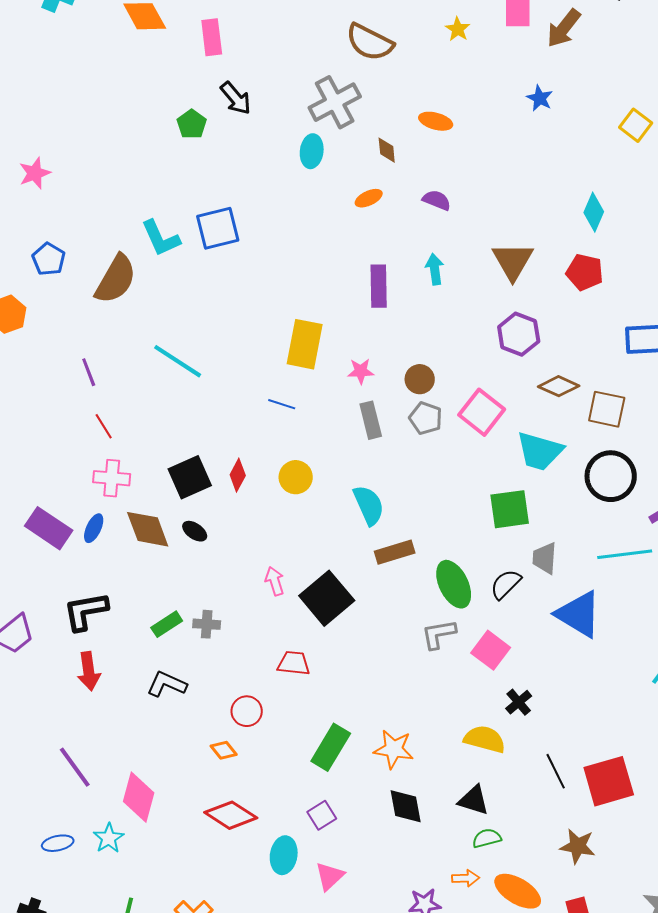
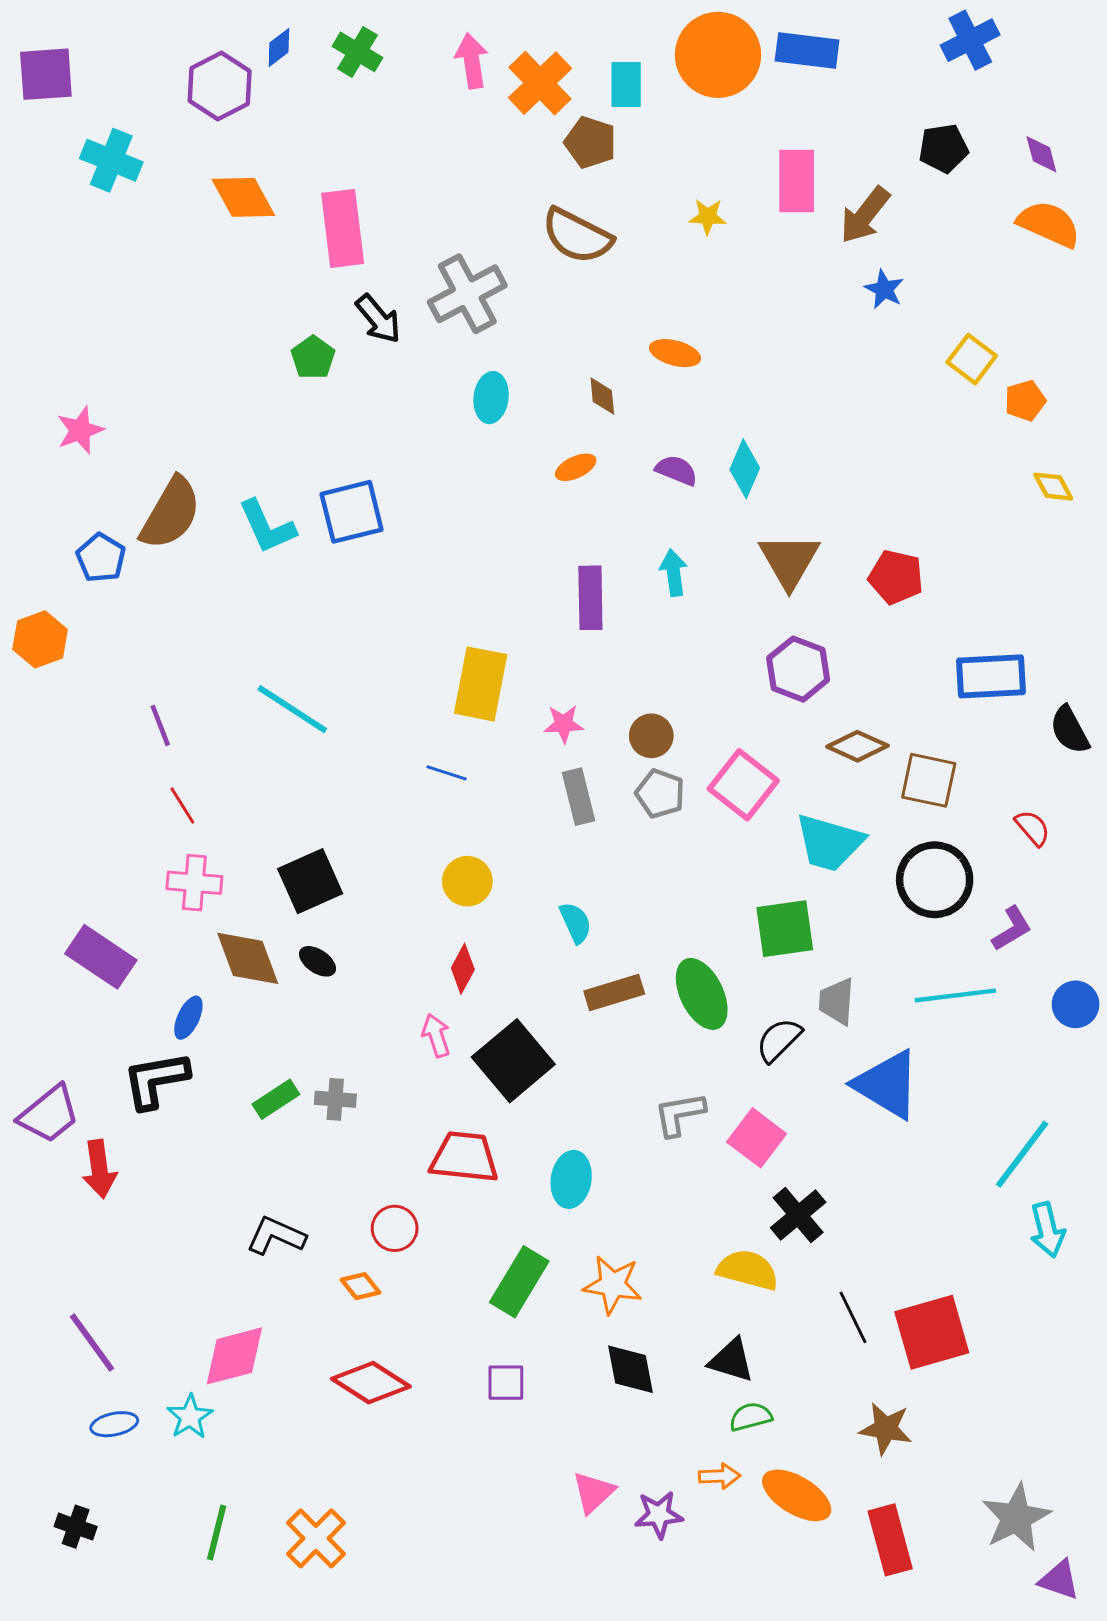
yellow star: (458, 29) -> (708, 217), turned -30
pink rectangle: (212, 37) -> (343, 228), size x1.4
blue star: (540, 98) -> (884, 289), moved
gray cross: (335, 102) -> (467, 294), moved
cyan diamond: (594, 212) -> (745, 469), moved
brown semicircle: (116, 279) -> (171, 513), moved
red diamond: (238, 475) -> (463, 969), moved
cyan semicircle: (369, 505) -> (576, 923), size x0.7
blue ellipse: (94, 528) -> (188, 1018), moved
green ellipse: (454, 584) -> (702, 994), moved
red trapezoid: (294, 663) -> (464, 1157), size x1.4
red arrow: (89, 671) -> (99, 1169), moved
black L-shape: (167, 684) -> (276, 1236), moved
black cross: (519, 702) -> (798, 1215), size x1.4
purple line: (75, 767) -> (92, 1343), moved
pink diamond: (139, 797) -> (234, 1356), turned 60
purple square: (322, 815) -> (506, 1383), turned 32
cyan ellipse: (284, 855) -> (571, 1179), moved
pink triangle: (330, 876) -> (593, 1492), moved

